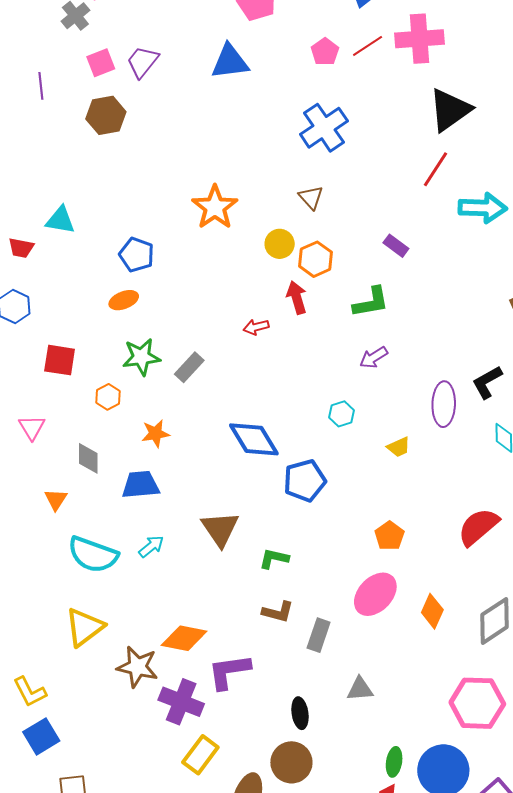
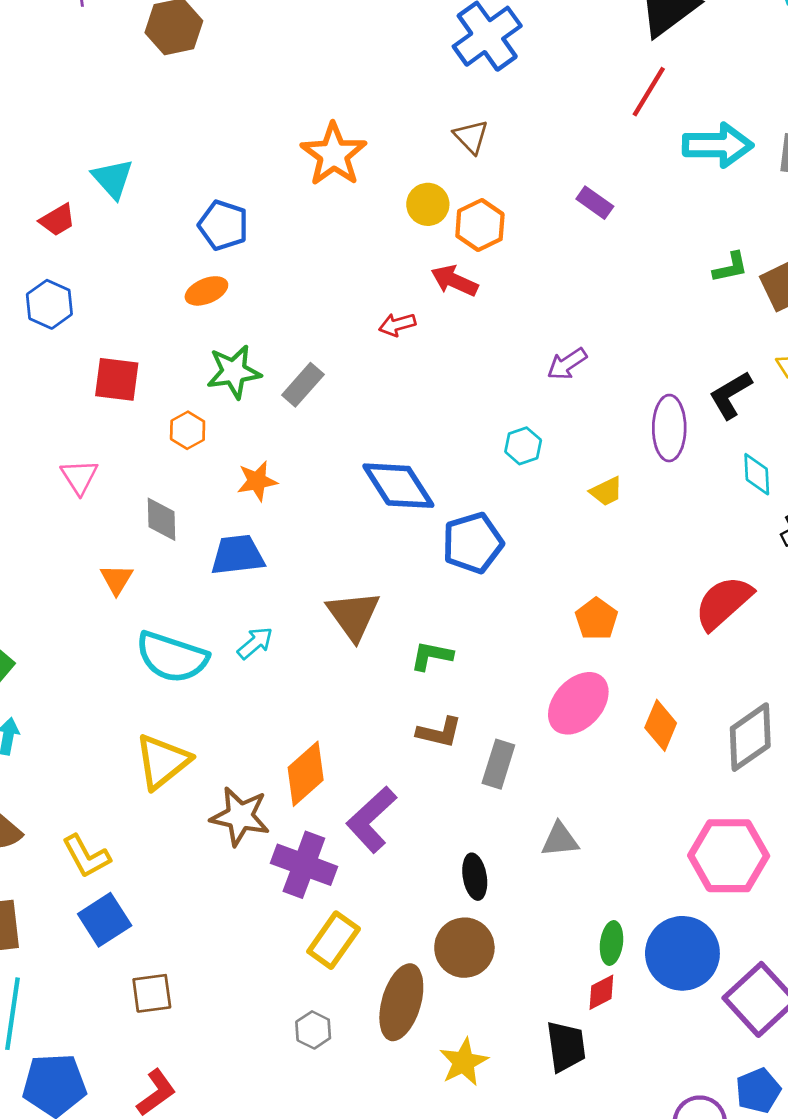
cyan triangle: (60, 220) -> (113, 179), turned 40
red trapezoid: (21, 248) -> (57, 220), turned -40
red arrow: (297, 298) -> (454, 281), turned -48
green L-shape: (371, 302) -> (730, 267), moved, size x0.7
orange diamond: (184, 638) -> (306, 774), turned -51
purple L-shape: (229, 671) -> (371, 820), turned -33

